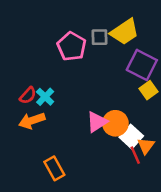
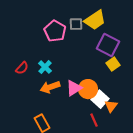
cyan cross: (45, 97) -> (45, 67), moved
orange arrow: (32, 121) -> (50, 87), moved
red line: (135, 155) -> (94, 120), moved

